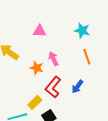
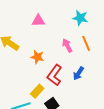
pink arrow: (53, 59) -> (67, 46), moved

